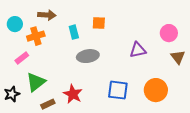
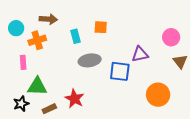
pink rectangle: (22, 58) -> (23, 62), turned -56
green triangle: (36, 82) -> (37, 87), turned 40
blue square: (118, 90) -> (120, 71), moved
black star: (12, 94) -> (21, 104), moved

